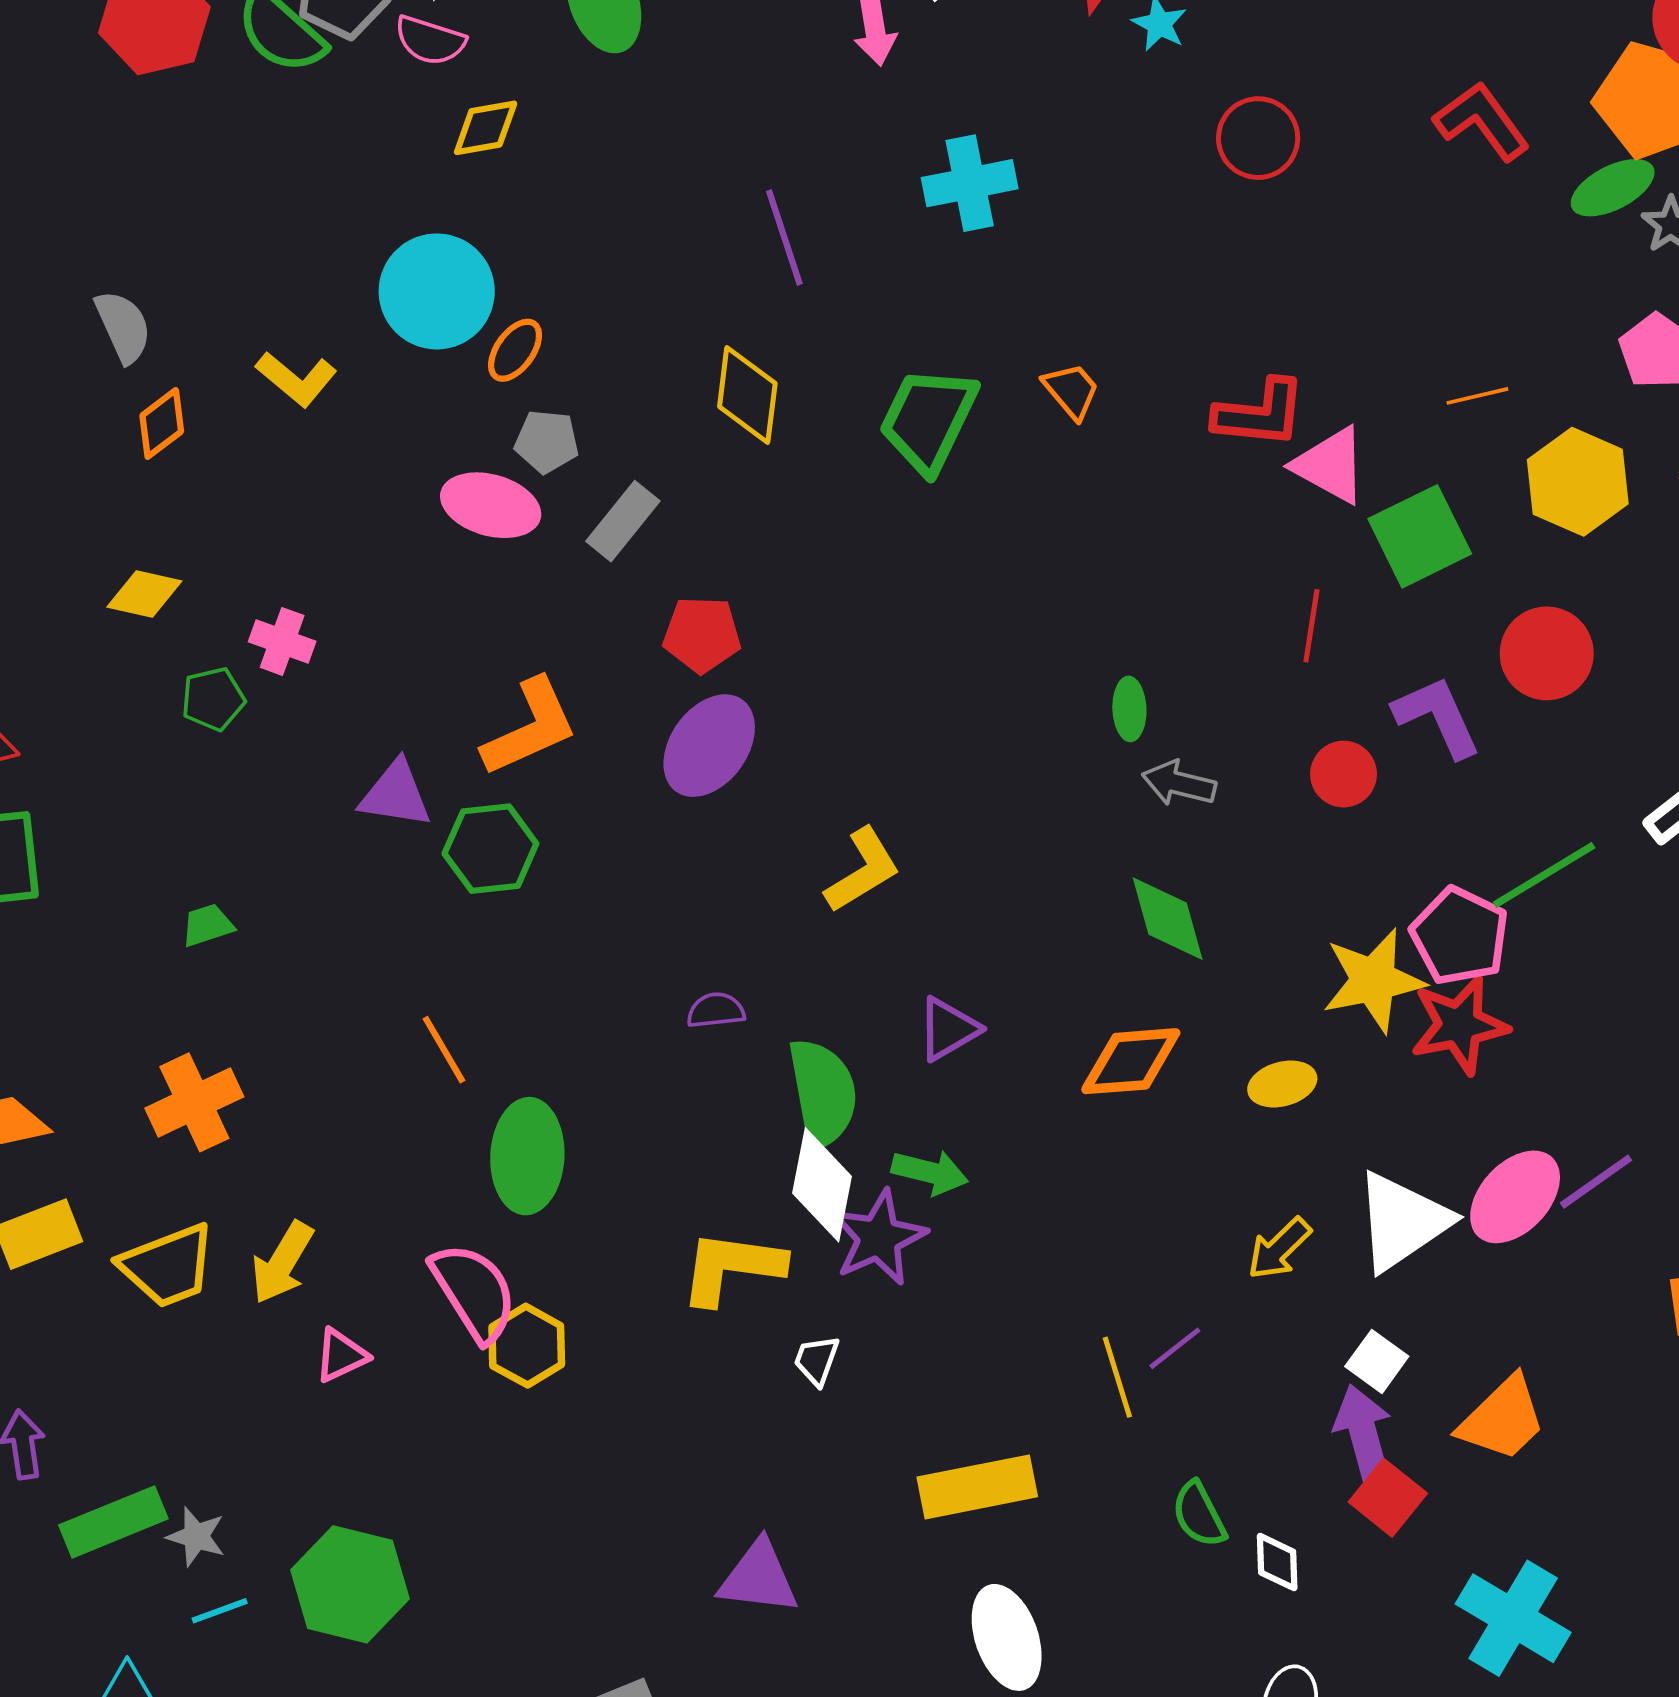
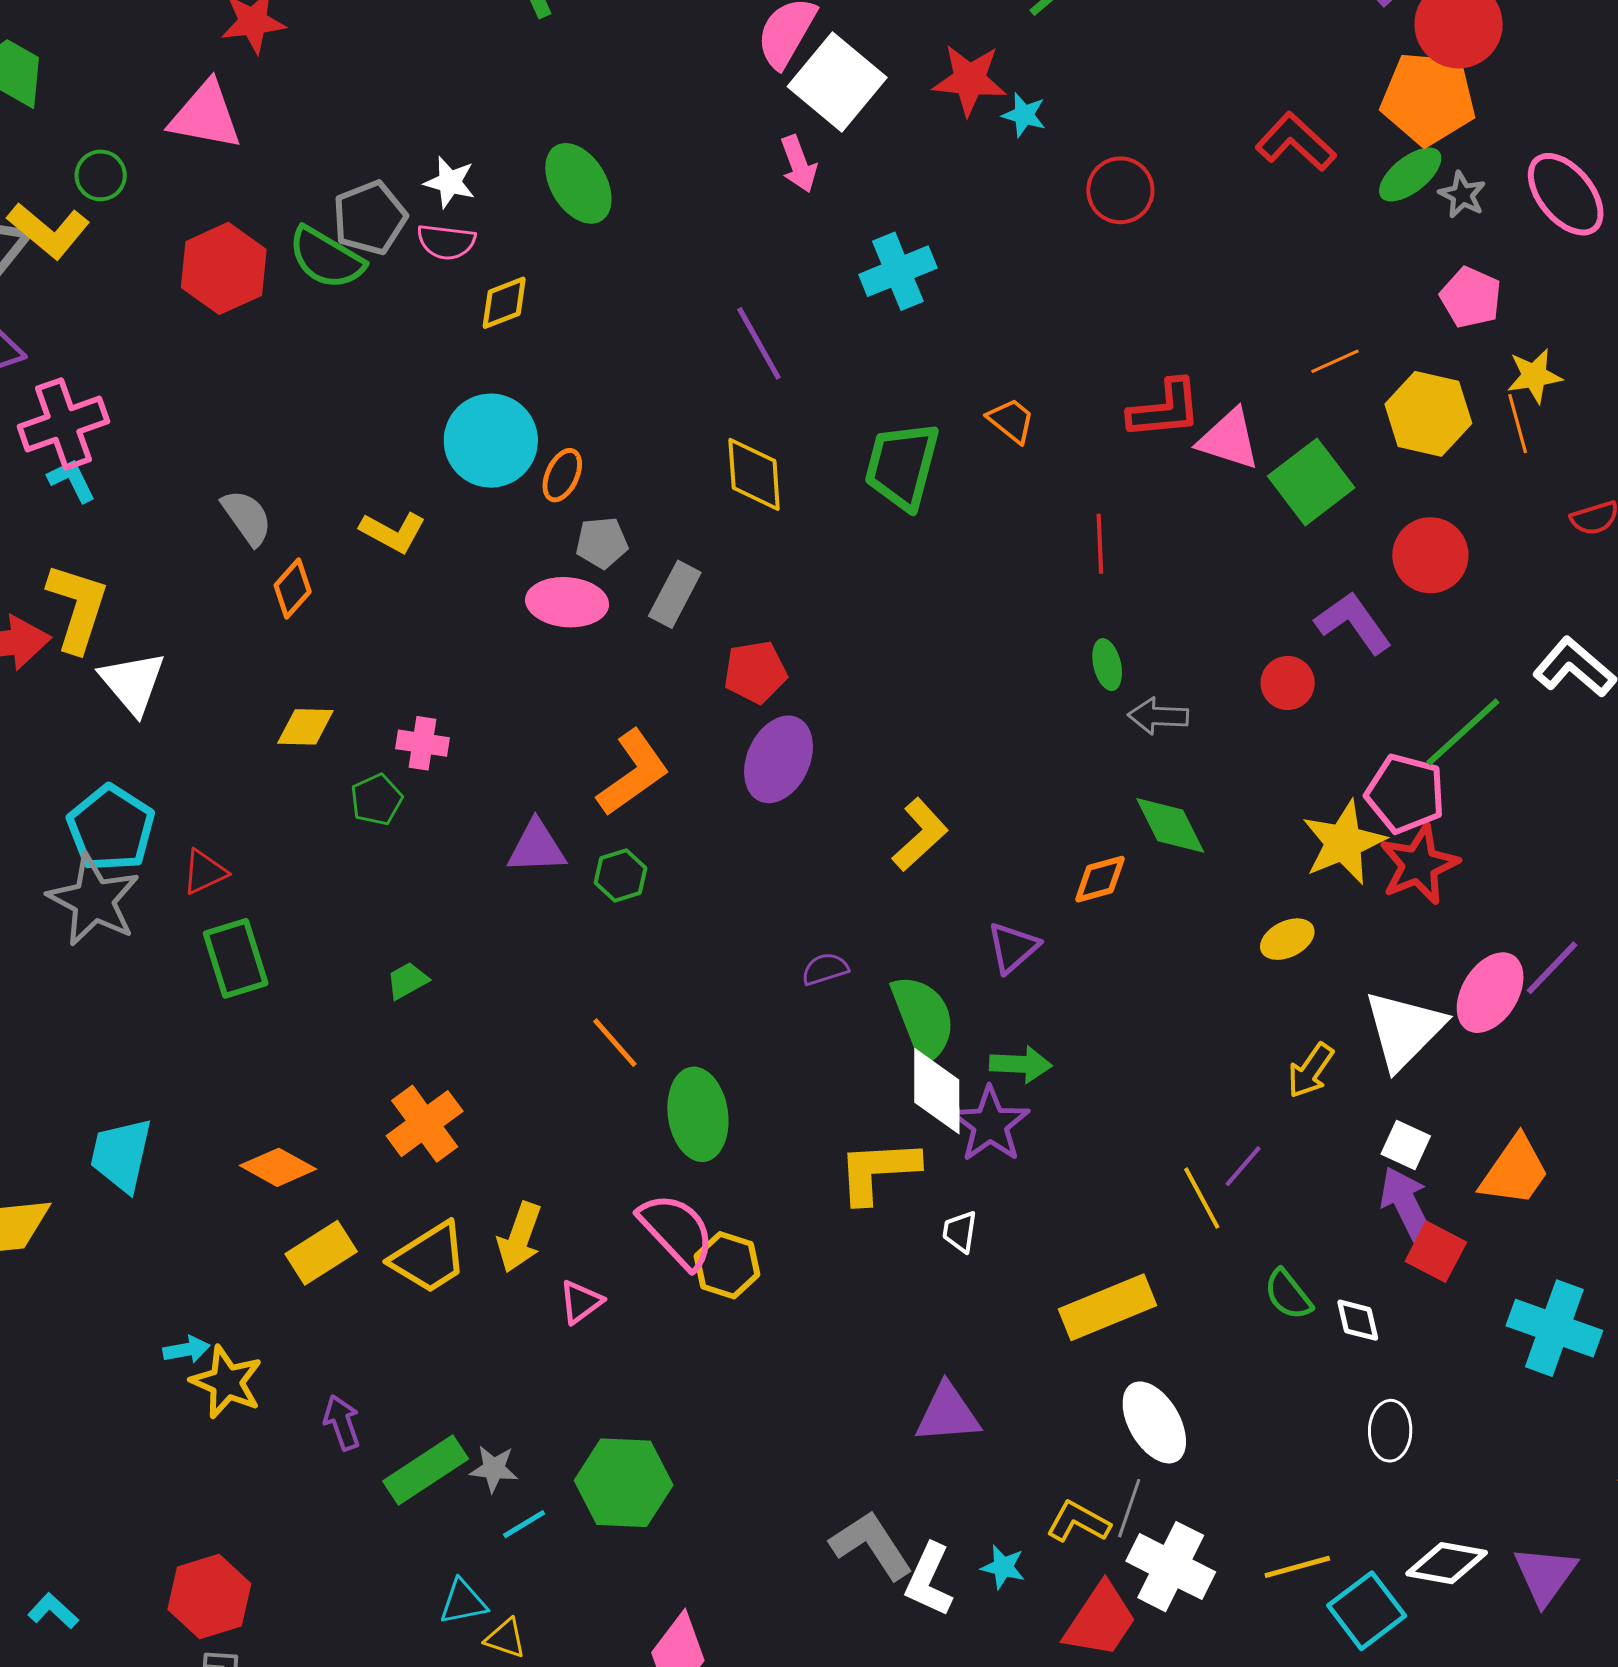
red line: (1311, 626) -> (1100, 544), moved
green hexagon: (490, 849) -> (621, 875), size x0.7
orange diamond: (1131, 1061) -> (1100, 879), moved, size x0.7

